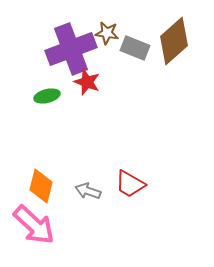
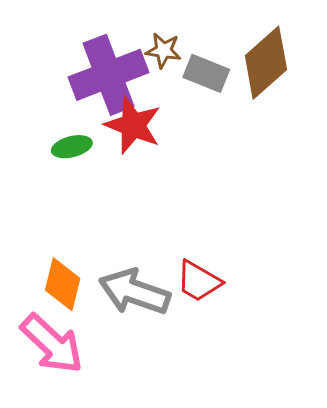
red star: (87, 82) -> (133, 125), size x1.4
gray arrow: (88, 191) -> (134, 292), size x1.8

